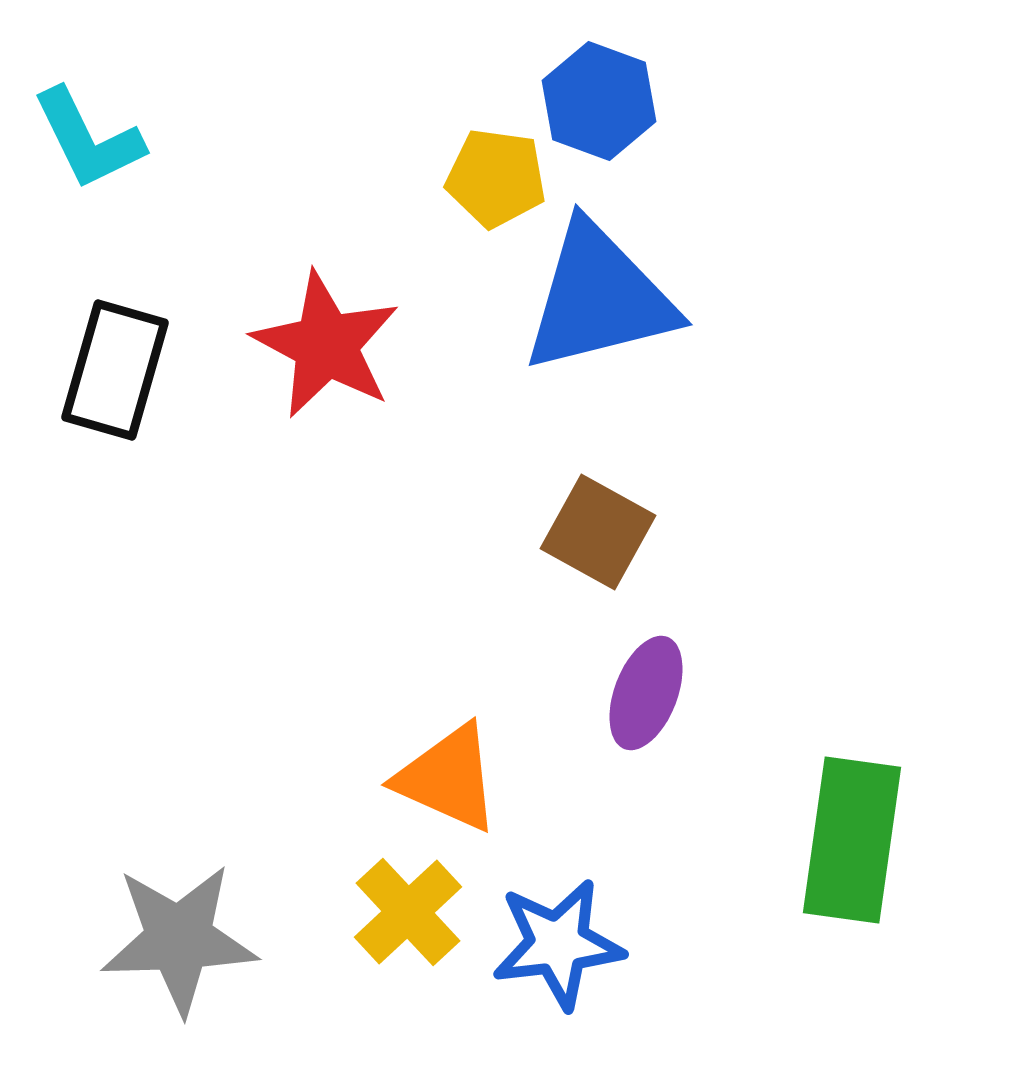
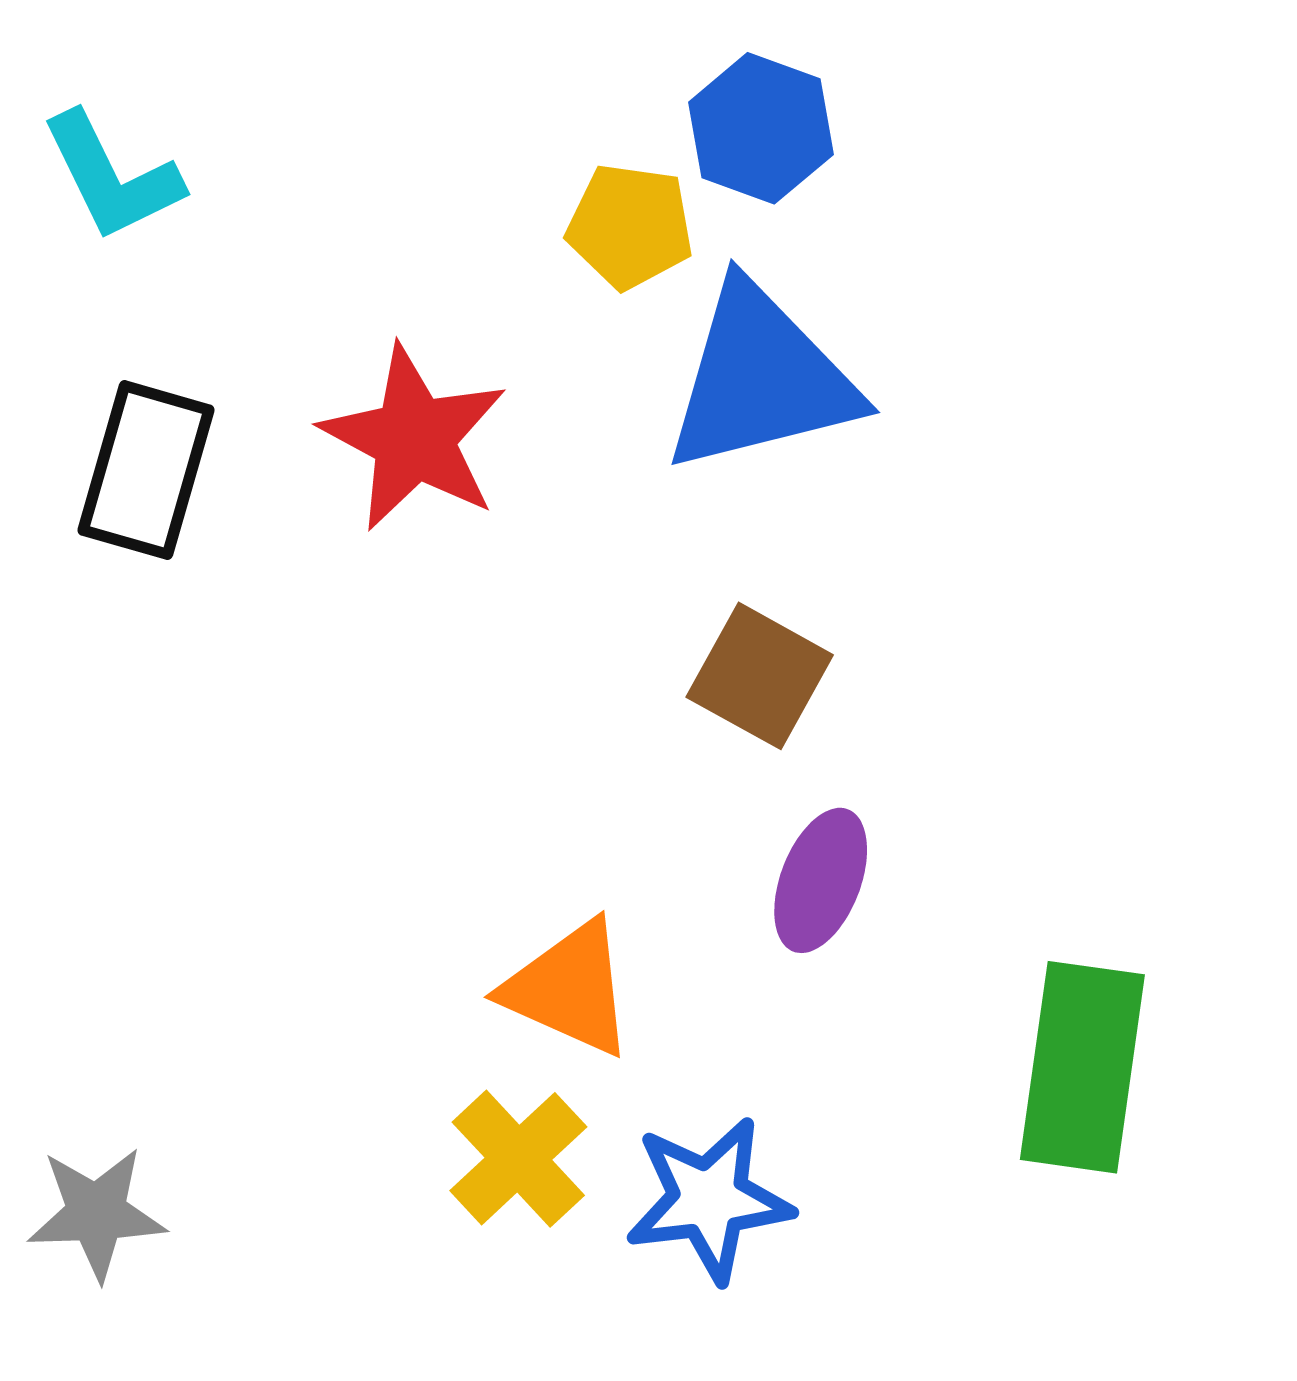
gray star: (179, 939) -> (96, 1213), moved, size x0.7

